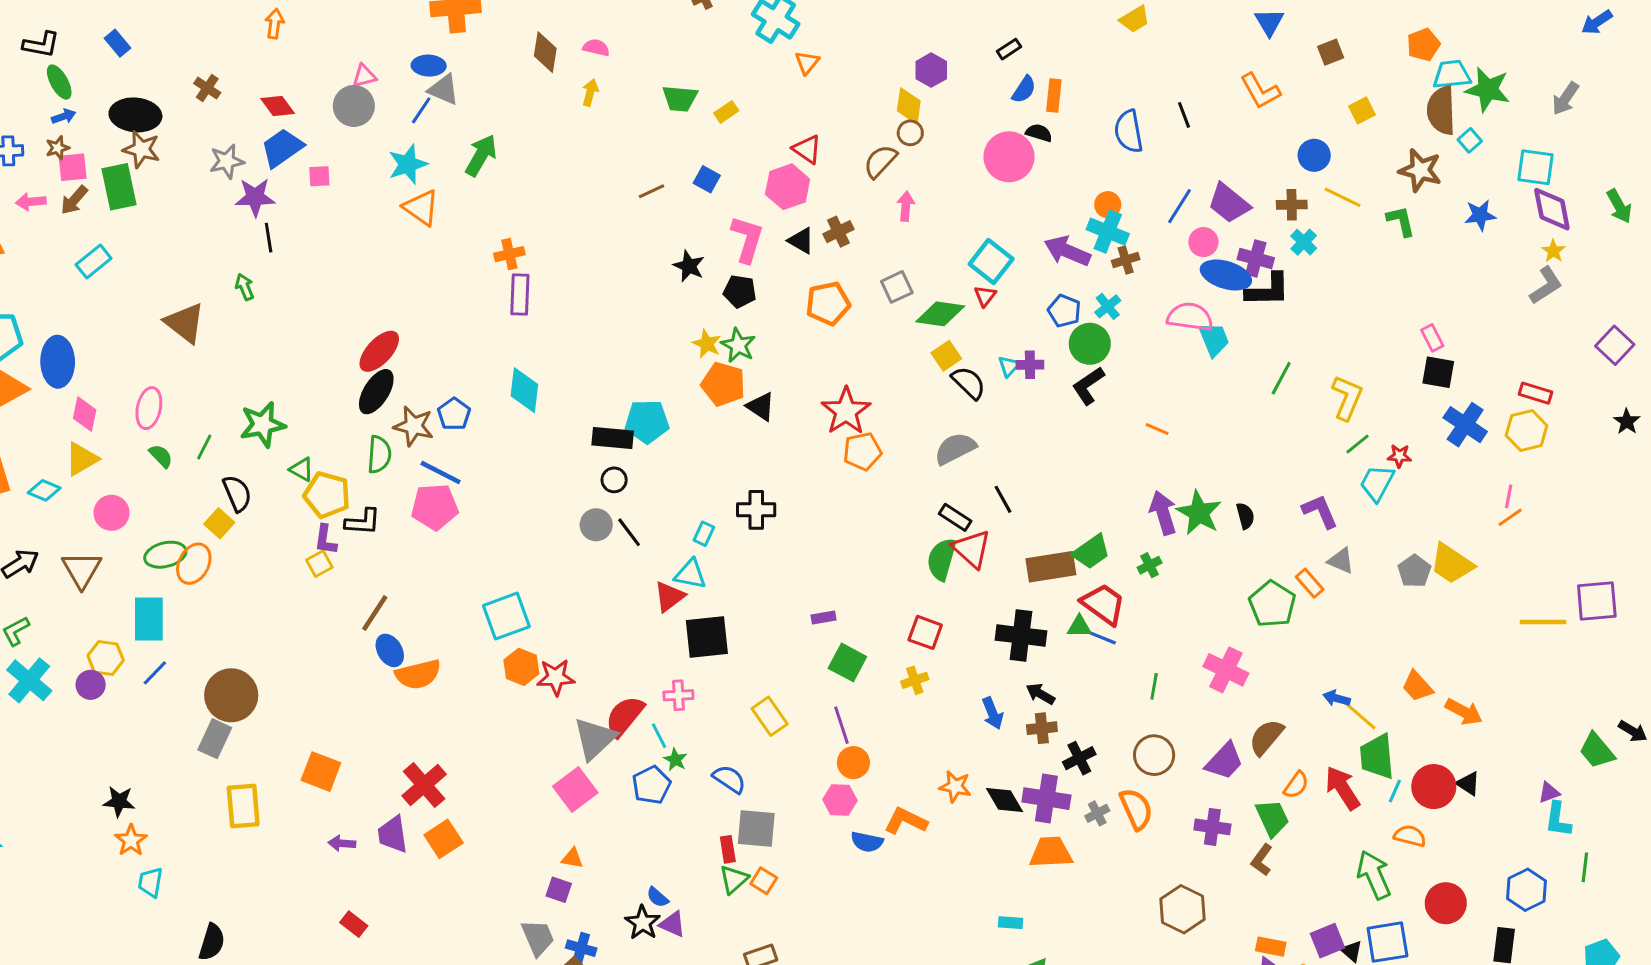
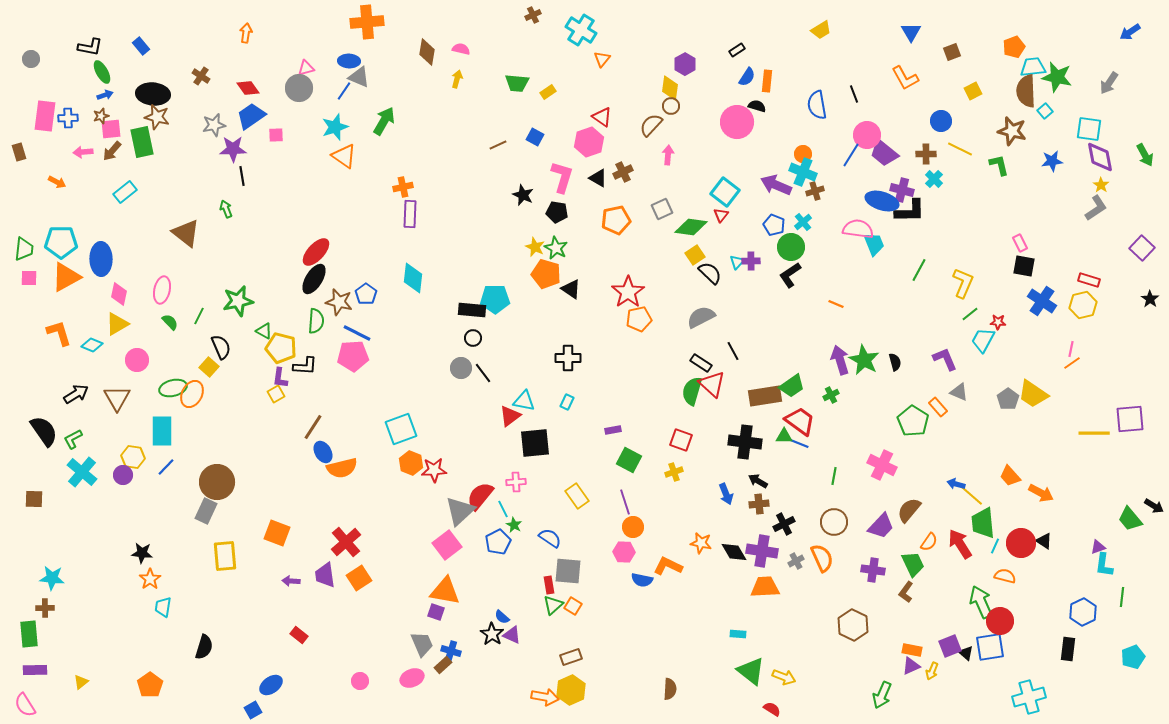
pink circle: (1203, 242) -> (867, 135), moved, size x1.4
cyan rectangle: (704, 534) -> (567, 402), moved
orange triangle: (572, 858) -> (445, 591), size x2.0
red circle: (1446, 903) -> (1000, 621), moved

